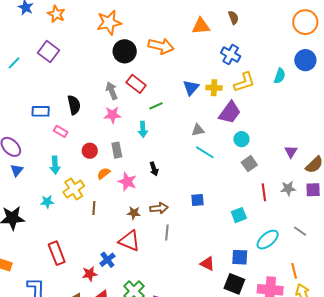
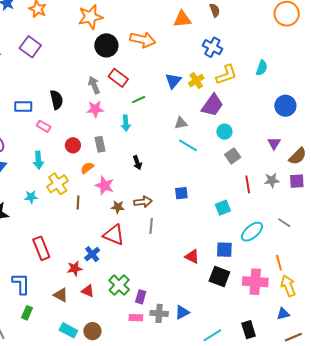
blue circle: (305, 60) -> (285, 106), moved
yellow cross: (214, 88) -> (196, 81), turned -35
pink star: (127, 182) -> (105, 185), moved

